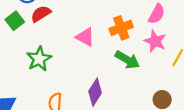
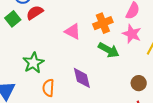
green star: (39, 59) -> (33, 63), moved
purple diamond: (95, 92) -> (82, 78), turned -45

